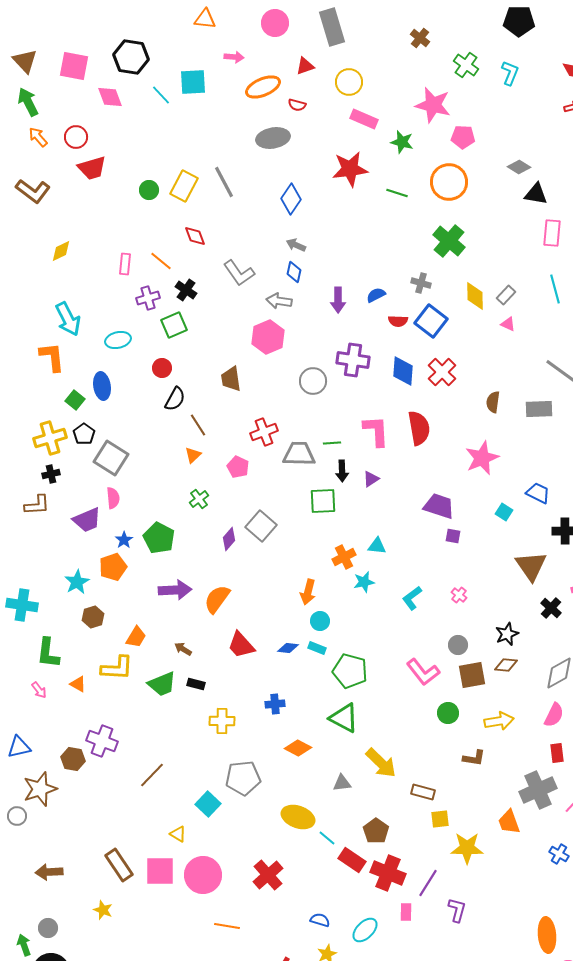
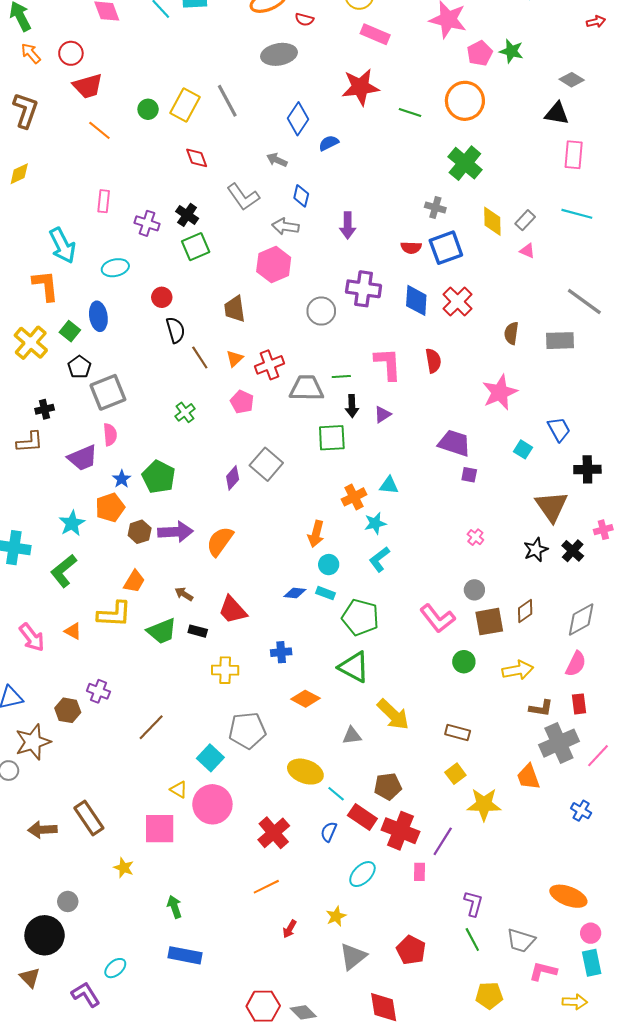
pink pentagon: (463, 137) -> (480, 53), turned -30
green star: (402, 142) -> (511, 51), moved
gray diamond: (519, 167) -> (572, 80), moved
brown L-shape: (33, 191) -> (25, 110), turned -108
gray arrow: (296, 245) -> (277, 160), moved
yellow diamond: (61, 251) -> (19, 174), moved
orange line: (161, 261) -> (99, 130), moved
pink rectangle: (125, 264) -> (104, 201), moved
cyan line: (555, 289) -> (577, 214), turned -60
blue semicircle: (376, 295) -> (329, 143), moved
purple cross: (148, 298) -> (147, 223), turned 35
blue square: (431, 321) -> (446, 248), turned 32
green square: (174, 325) -> (196, 247), moved
black semicircle: (175, 399) -> (175, 330), turned -45
red semicircle: (419, 428) -> (433, 361), size x0.7
yellow cross: (50, 438) -> (31, 343), moved, turned -32
orange triangle: (193, 455) -> (235, 359), moved
gray square: (111, 458) -> (108, 392), turned 36
blue trapezoid: (538, 493) -> (559, 429), turned 35
green cross: (199, 499) -> (185, 412), moved
cyan L-shape: (412, 598) -> (379, 559), moved
brown hexagon: (93, 617) -> (140, 532), moved
black star: (507, 634) -> (536, 550), moved
red trapezoid: (241, 645) -> (233, 610), moved
green L-shape: (48, 653) -> (64, 571), moved, turned 44
brown diamond: (506, 665) -> (525, 611), turned -40
pink arrow: (39, 690) -> (32, 637), size x1.6
purple cross: (102, 741) -> (98, 691), size x0.7
brown L-shape: (474, 758) -> (541, 708), moved
brown rectangle: (423, 792) -> (458, 732), moved
yellow square: (440, 819) -> (455, 774), turned -30
brown pentagon: (376, 831) -> (388, 786), turned 30
brown rectangle: (119, 865) -> (89, 818), moved
pink circle: (203, 875) -> (212, 804), moved
yellow star: (103, 910) -> (124, 868), moved
purple L-shape: (457, 910) -> (473, 904), moved
blue semicircle: (320, 920) -> (329, 832), moved, turned -84
orange line: (227, 926) -> (266, 887), moved, turned -35
gray circle: (48, 928) -> (68, 901), moved
cyan ellipse: (365, 930) -> (362, 874), moved
orange ellipse: (547, 935) -> (568, 896), turned -64
green arrow: (24, 945) -> (174, 907), moved

